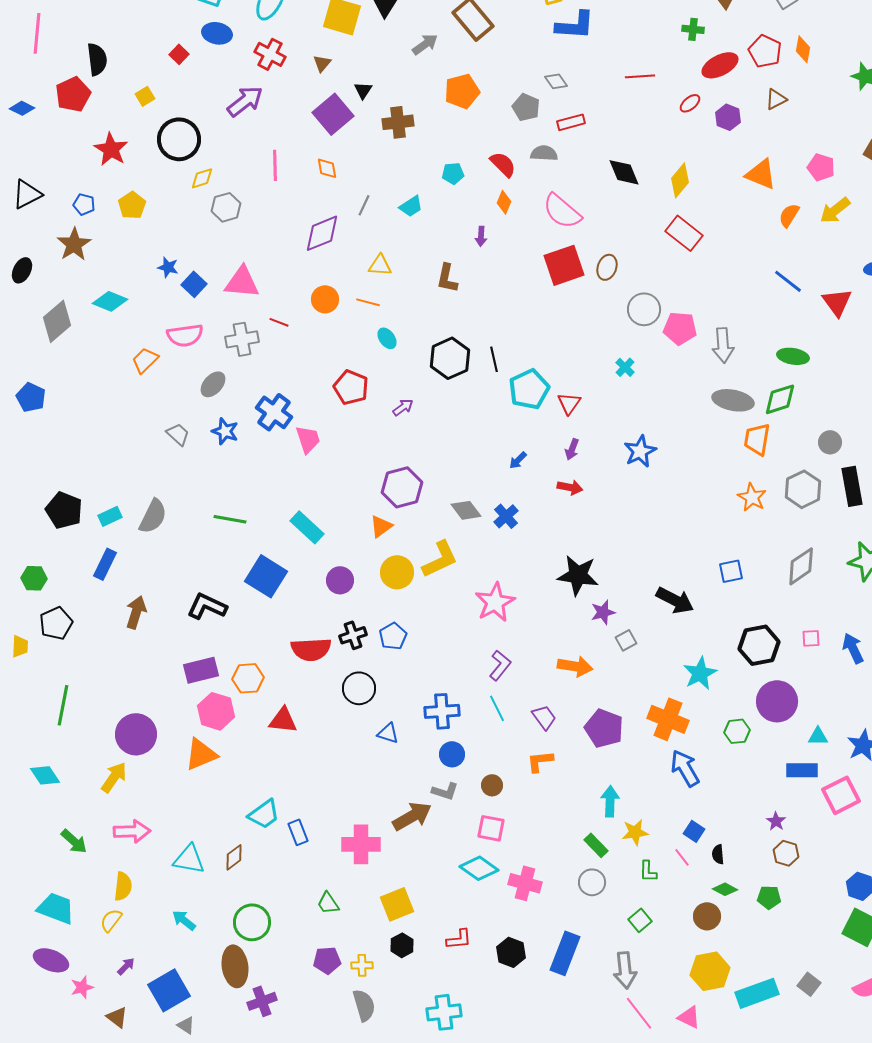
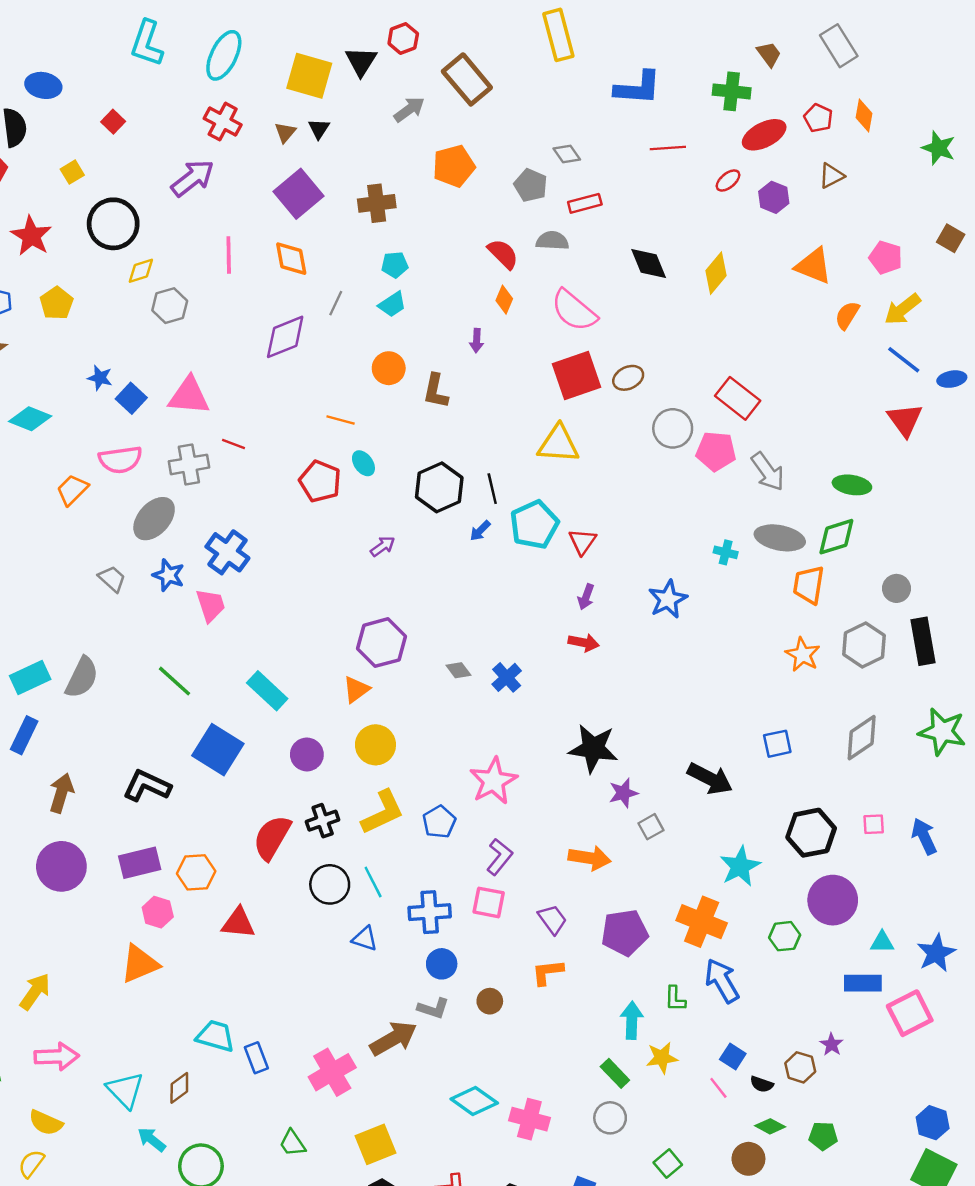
blue L-shape: (575, 25) -> (638, 88), moved
green cross: (693, 29) -> (732, 91), size x1.4
blue ellipse: (217, 33) -> (43, 85), moved
red pentagon: (765, 51) -> (818, 118), size x0.7
black triangle: (363, 90) -> (319, 129), moved
orange diamond: (327, 168) -> (291, 259), size x1.4
cyan pentagon: (453, 173) -> (395, 265), moved
red rectangle: (684, 233) -> (738, 398), moved
yellow triangle: (380, 265) -> (558, 444), moved, size x1.5
brown ellipse: (607, 267) -> (628, 378), turned 45
blue line: (788, 281) -> (904, 360), moved
orange circle: (325, 299) -> (389, 368), moved
gray arrow: (723, 345) -> (768, 472), turned -32
cyan cross: (625, 367) -> (726, 552), moved, turned -30
gray ellipse: (213, 384) -> (154, 519), size x1.4
red pentagon: (351, 387) -> (320, 481), moved
pink trapezoid: (308, 439) -> (211, 605), moved
blue arrow: (518, 460) -> (480, 531), moved
gray diamond: (466, 510) -> (458, 670), size x0.7
cyan rectangle: (110, 516) -> (30, 677), size x1.4
green line: (230, 519) -> (175, 681), turned 32
yellow L-shape: (440, 559) -> (383, 812), moved
blue pentagon: (393, 636) -> (439, 822), moved
red semicircle: (311, 649) -> (272, 837), turned 123
cyan line: (497, 708) -> (373, 882), moved
pink hexagon: (216, 711) -> (158, 912), size x0.7
purple pentagon: (604, 728) -> (625, 933), turned -30
purple circle: (136, 734) -> (61, 866), moved
cyan trapezoid: (264, 814) -> (215, 1036), turned -128
pink square: (491, 828) -> (489, 902), moved
pink cross: (361, 844) -> (332, 1072), turned -30
brown hexagon: (786, 853) -> (800, 1067), moved
black semicircle: (718, 854) -> (762, 1084), turned -66
cyan triangle: (189, 859) -> (125, 1090), turned 36
green L-shape: (648, 871) -> (675, 999), moved
yellow semicircle: (123, 886) -> (46, 1123), turned 108
cyan arrow: (184, 920) -> (152, 1140), moved

